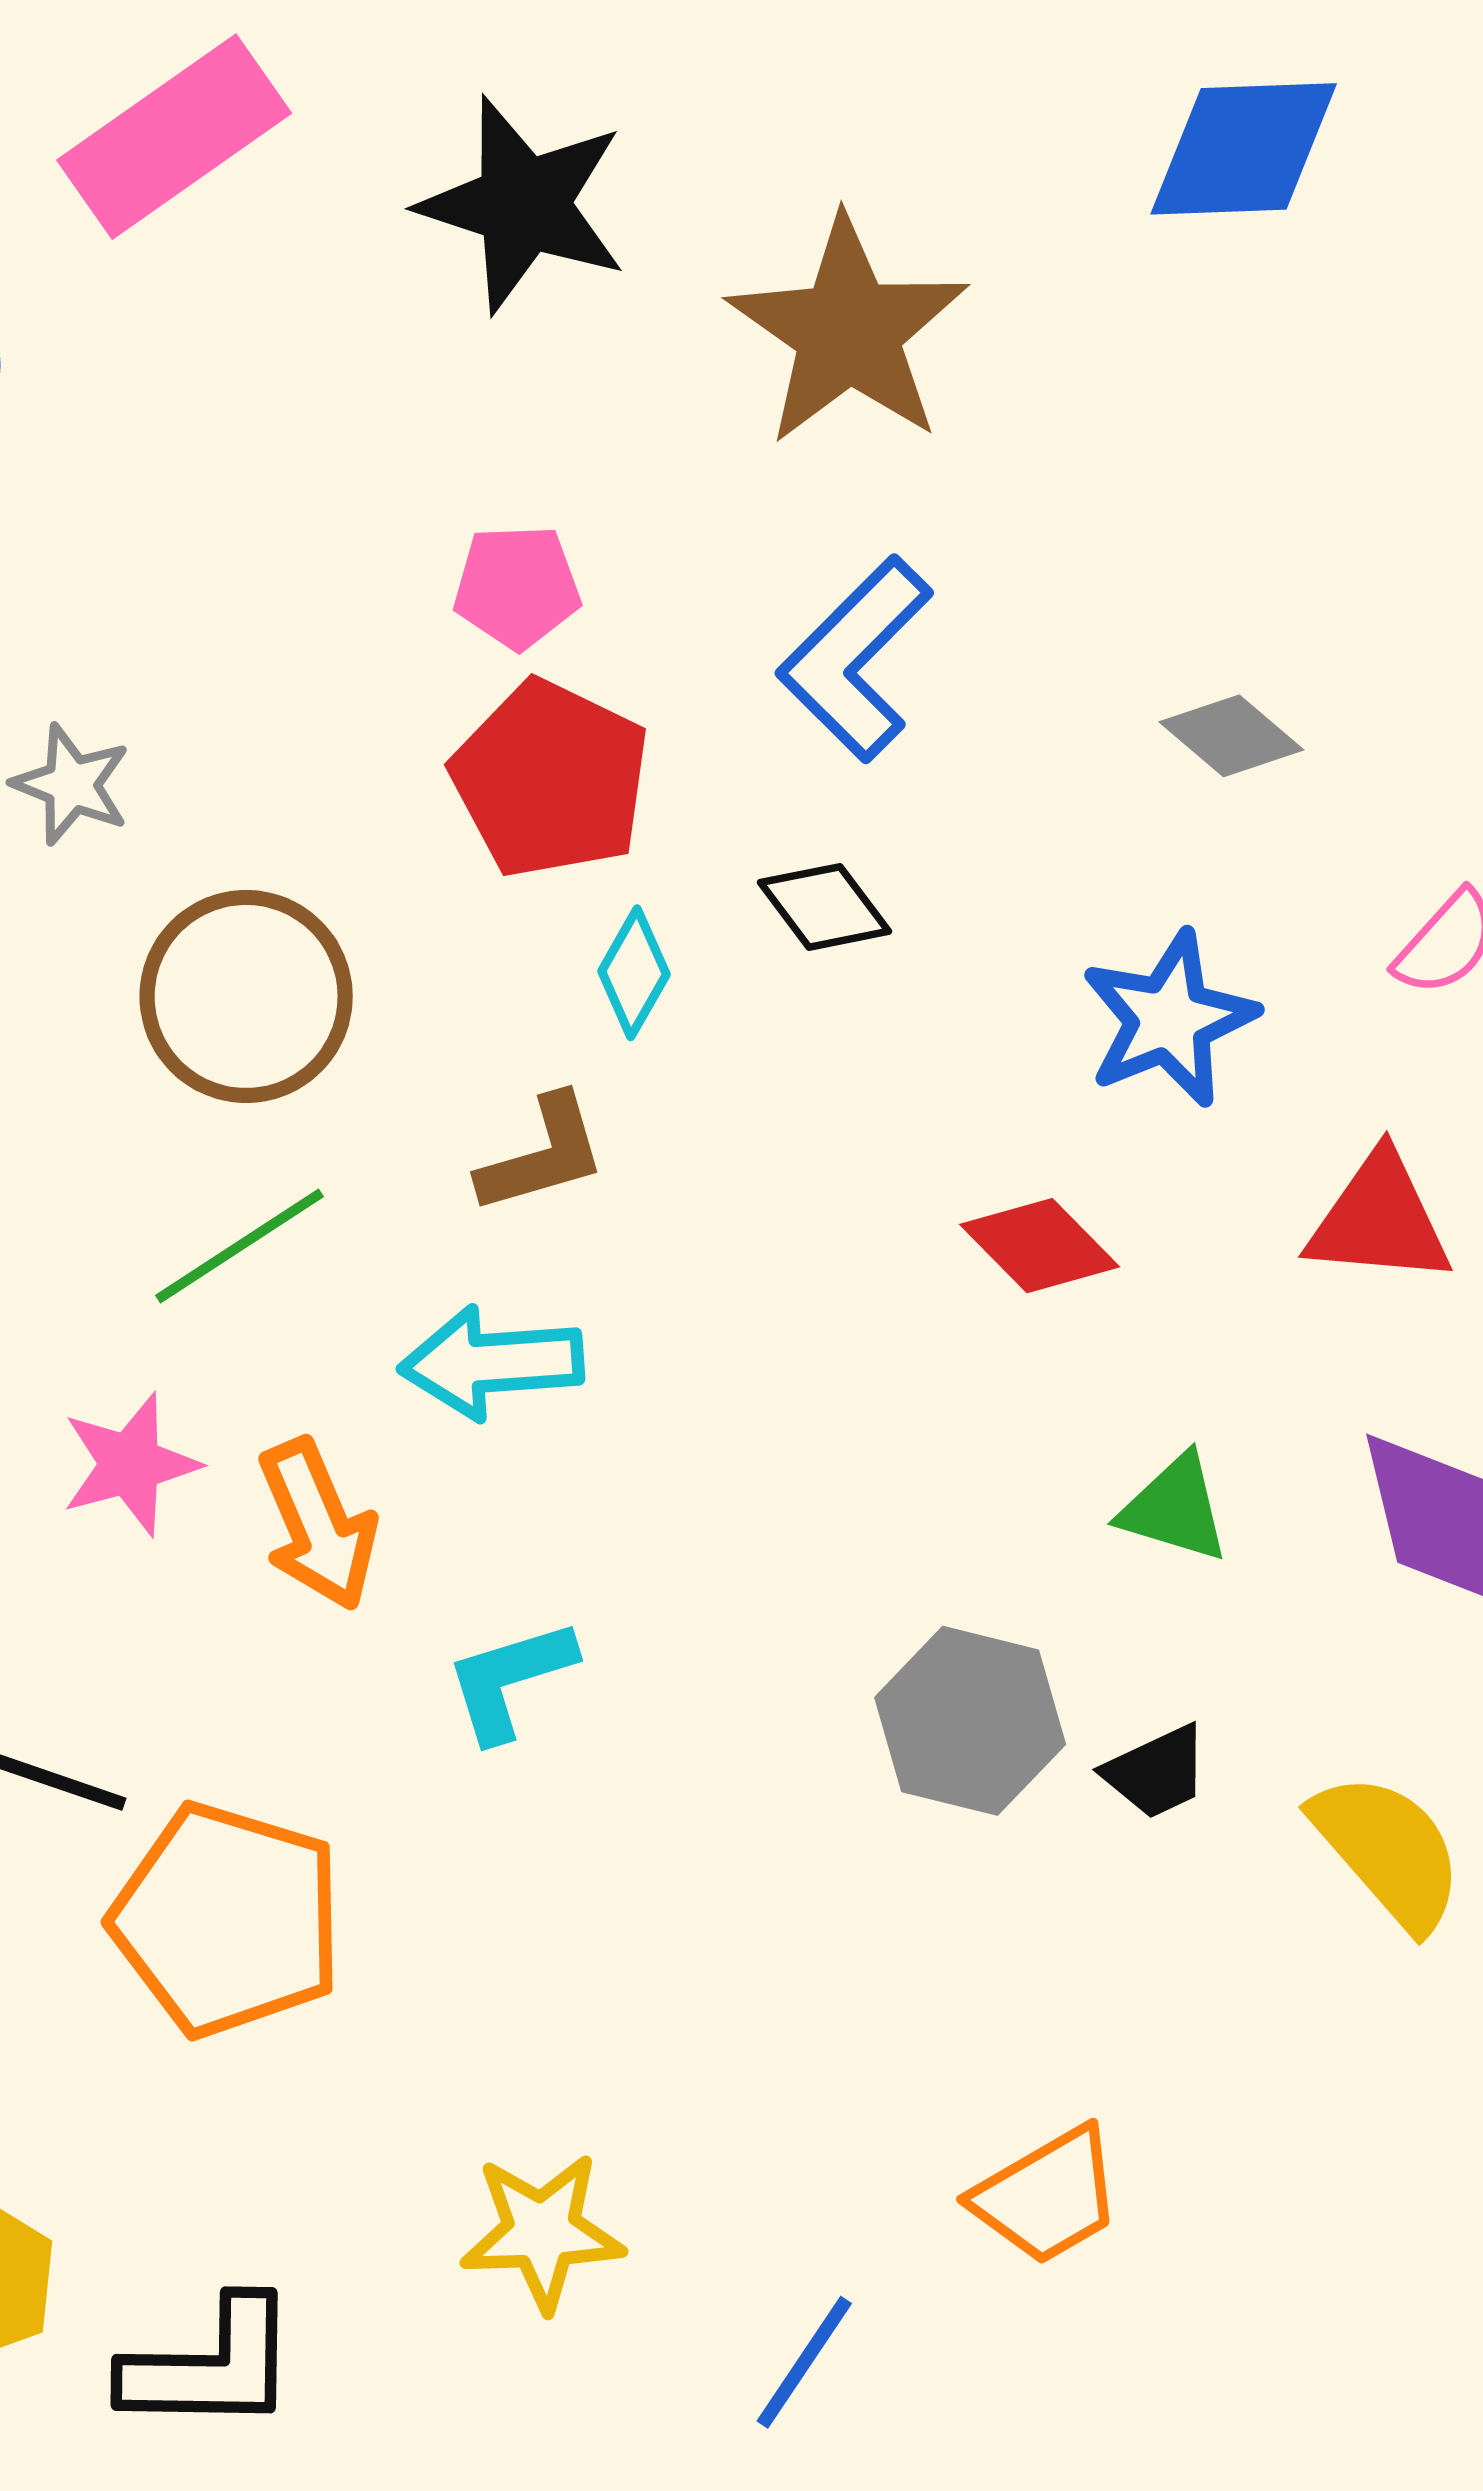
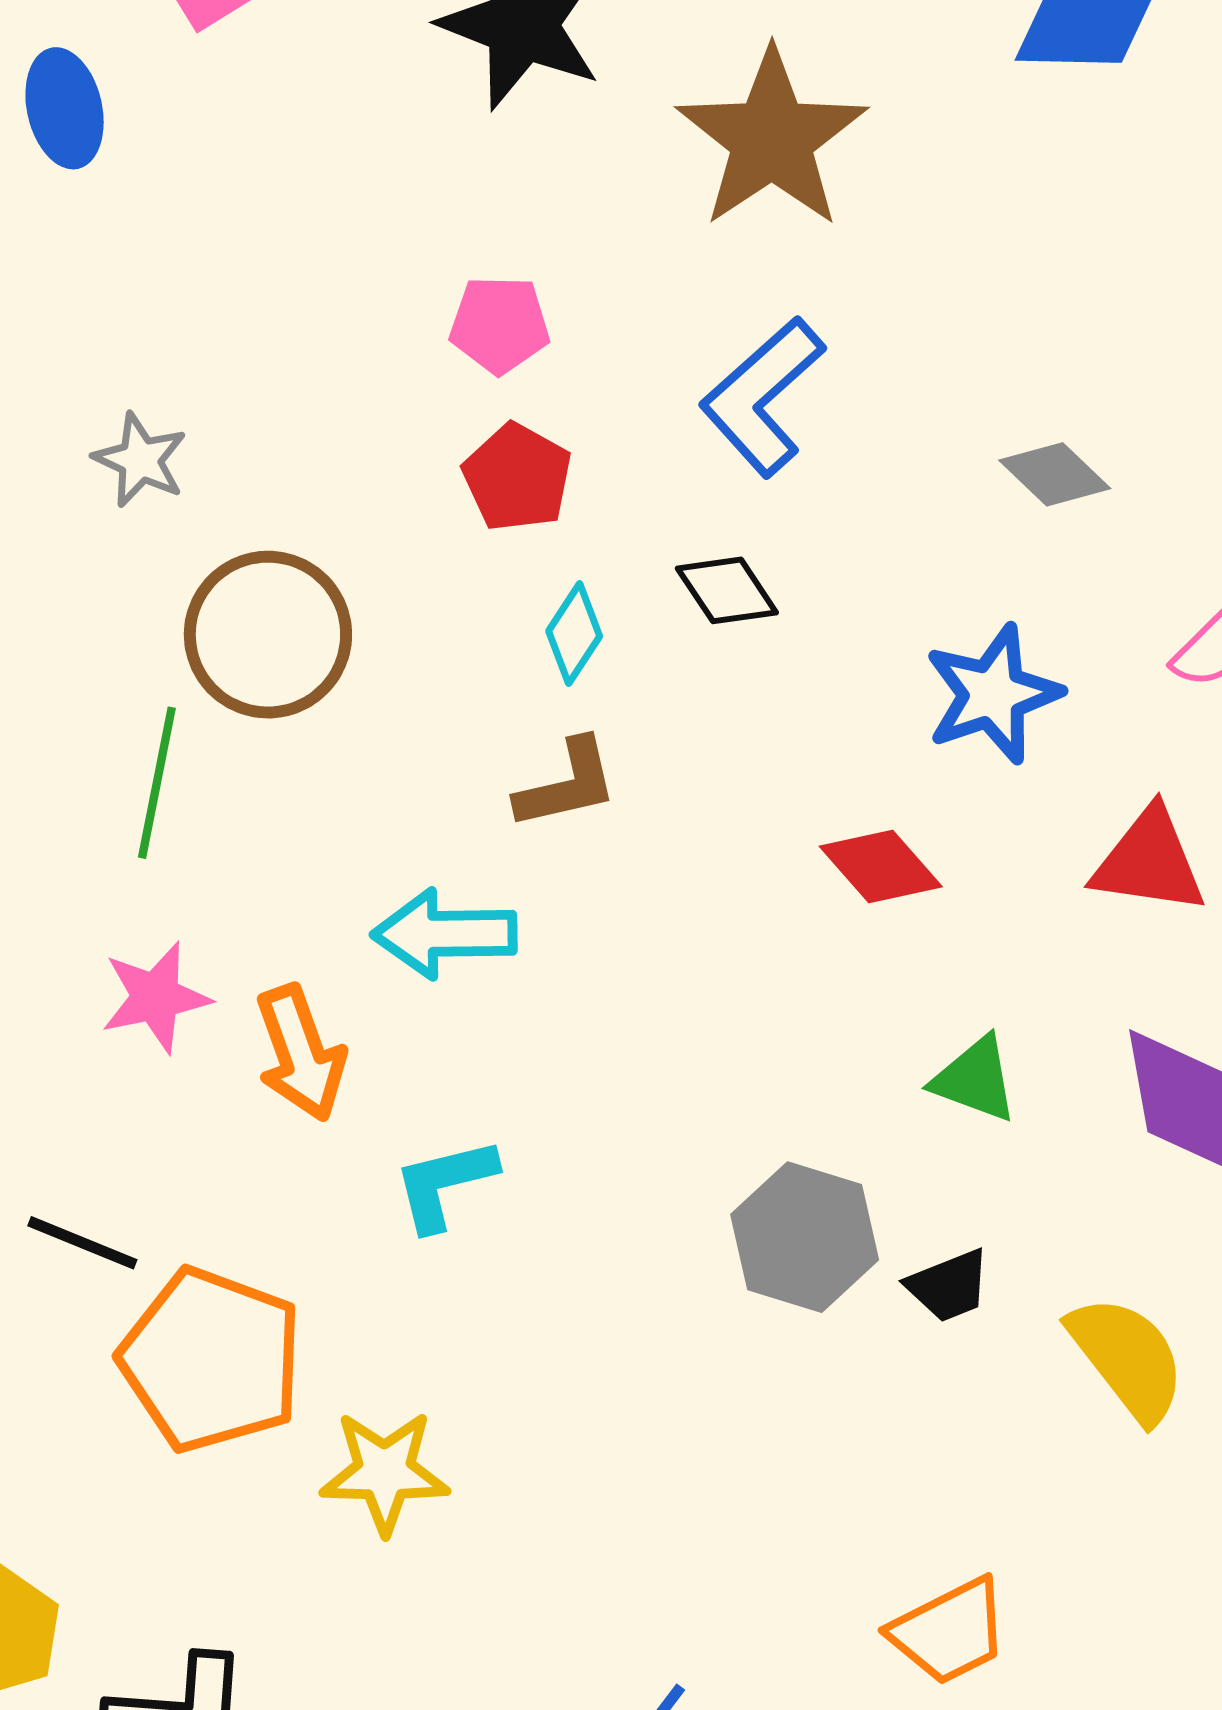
red pentagon: (551, 779) -> (517, 477), size x0.7
brown L-shape: (542, 1155) -> (567, 784), moved
green line: (239, 1246) -> (157, 783), moved, turned -49
orange trapezoid: (1047, 2196) -> (949, 1631), moved
yellow star: (542, 2232) -> (385, 1472), moved

